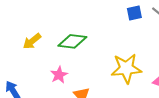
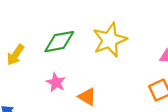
yellow star: (126, 68) -> (110, 40), moved

